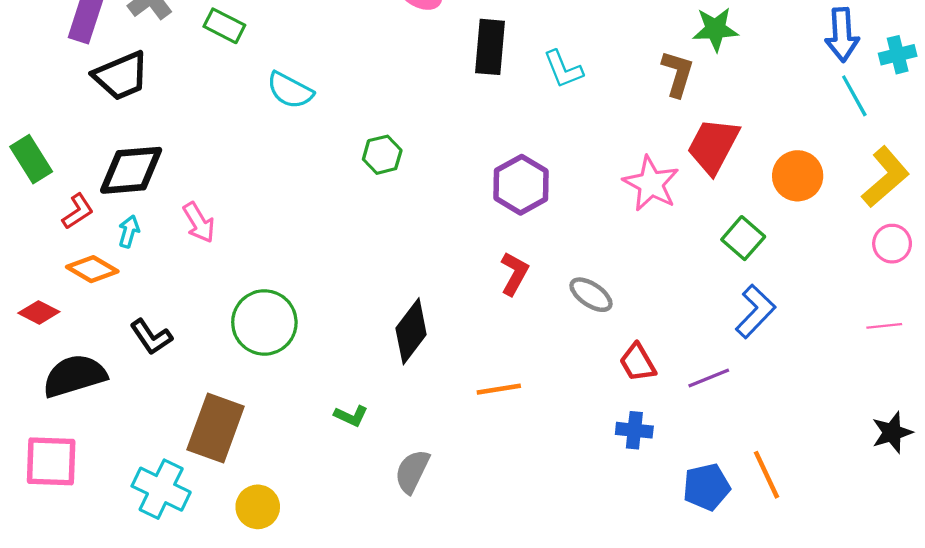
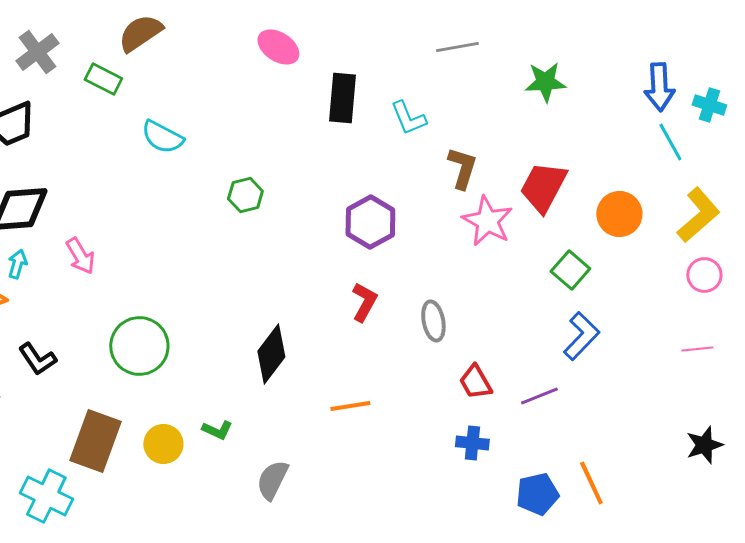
cyan cross: (898, 55) -> (709, 105), turned 32
brown L-shape: (678, 74) -> (462, 168), moved
gray ellipse: (591, 295) -> (433, 321), turned 45
yellow circle: (258, 507) -> (163, 444), moved

